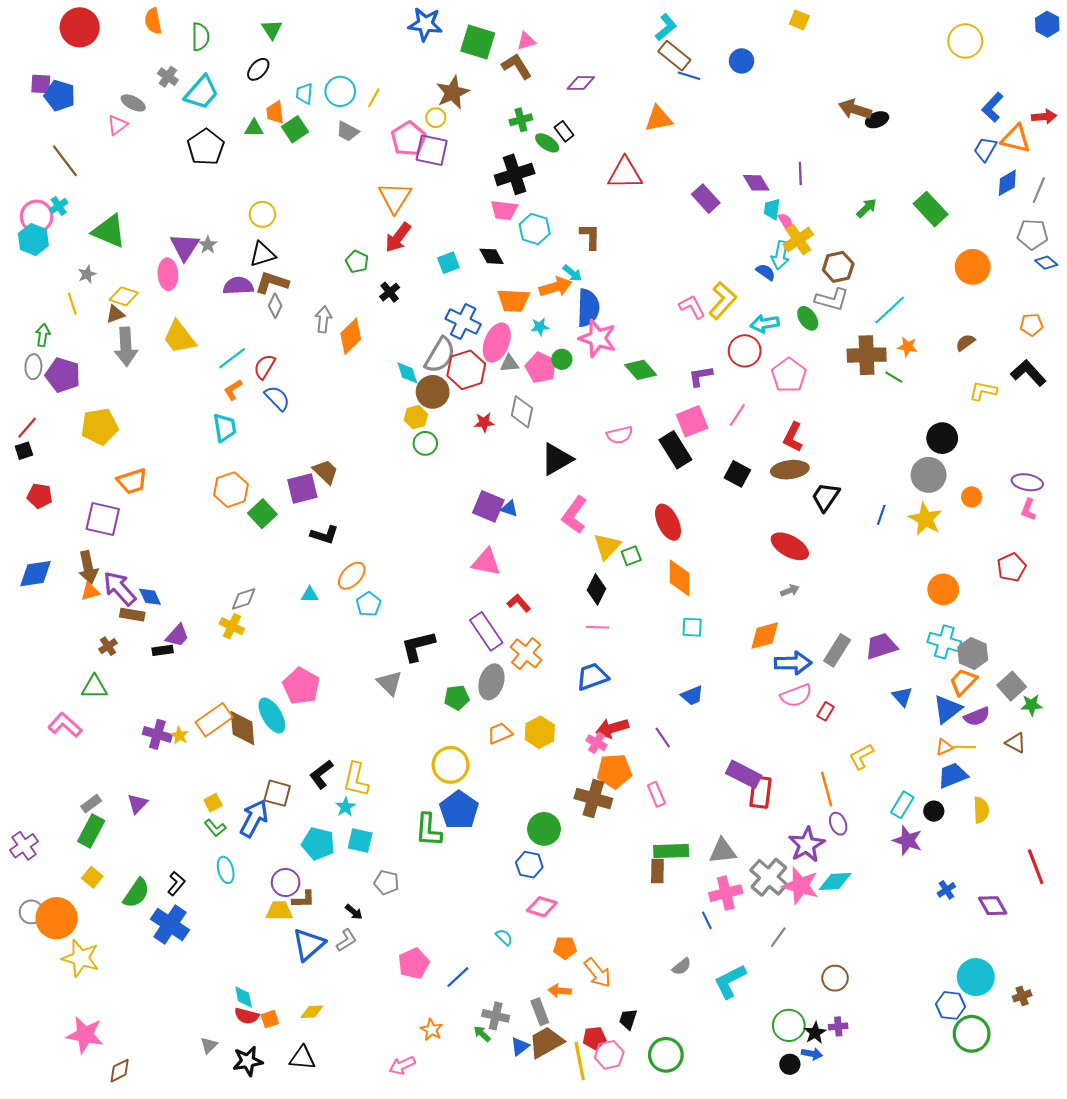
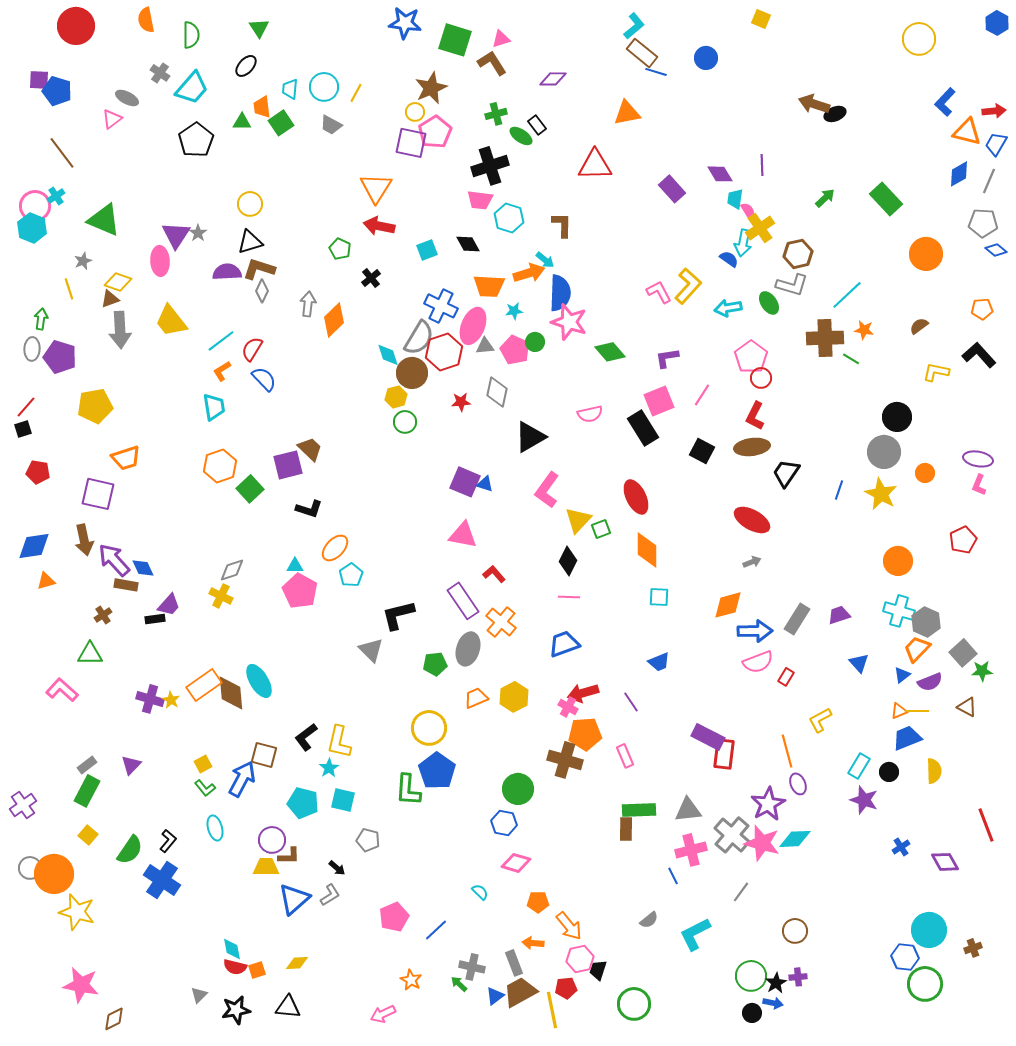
pink pentagon: (408, 139) -> (435, 132), moved
blue trapezoid: (985, 149) -> (996, 144), moved
red arrow: (398, 237) -> (379, 226), turned 64
red circle: (745, 351) -> (761, 378), moved, size x0.7
orange triangle: (90, 591) -> (46, 581), moved
purple trapezoid: (881, 646) -> (839, 615), size x0.7
pink pentagon: (301, 686) -> (300, 591), moved
blue triangle: (947, 709) -> (902, 675), size x0.6
pink hexagon: (609, 1055) -> (580, 959), moved

